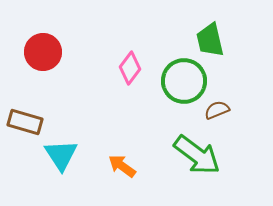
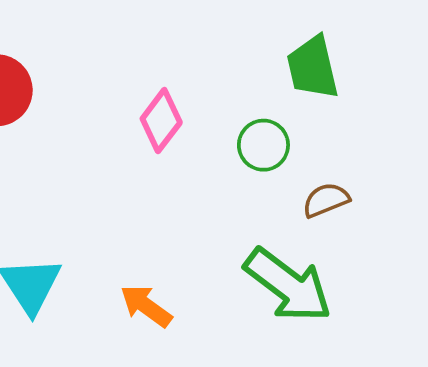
green circle: (184, 81) -> (263, 145), size x0.6

